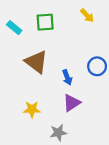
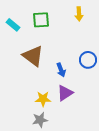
yellow arrow: (87, 15) -> (79, 14), turned 40
yellow star: (32, 109) -> (43, 99), moved
gray star: (58, 133) -> (40, 120), moved

